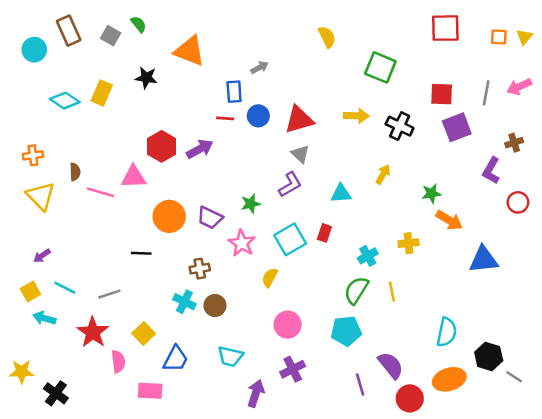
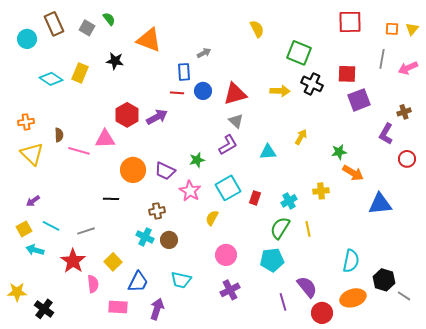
gray line: (486, 93) -> (382, 59), moved
black cross: (400, 126) -> (312, 84), moved
red rectangle: (324, 233) -> (255, 198), moved
purple arrow: (256, 393) -> (157, 309), moved

